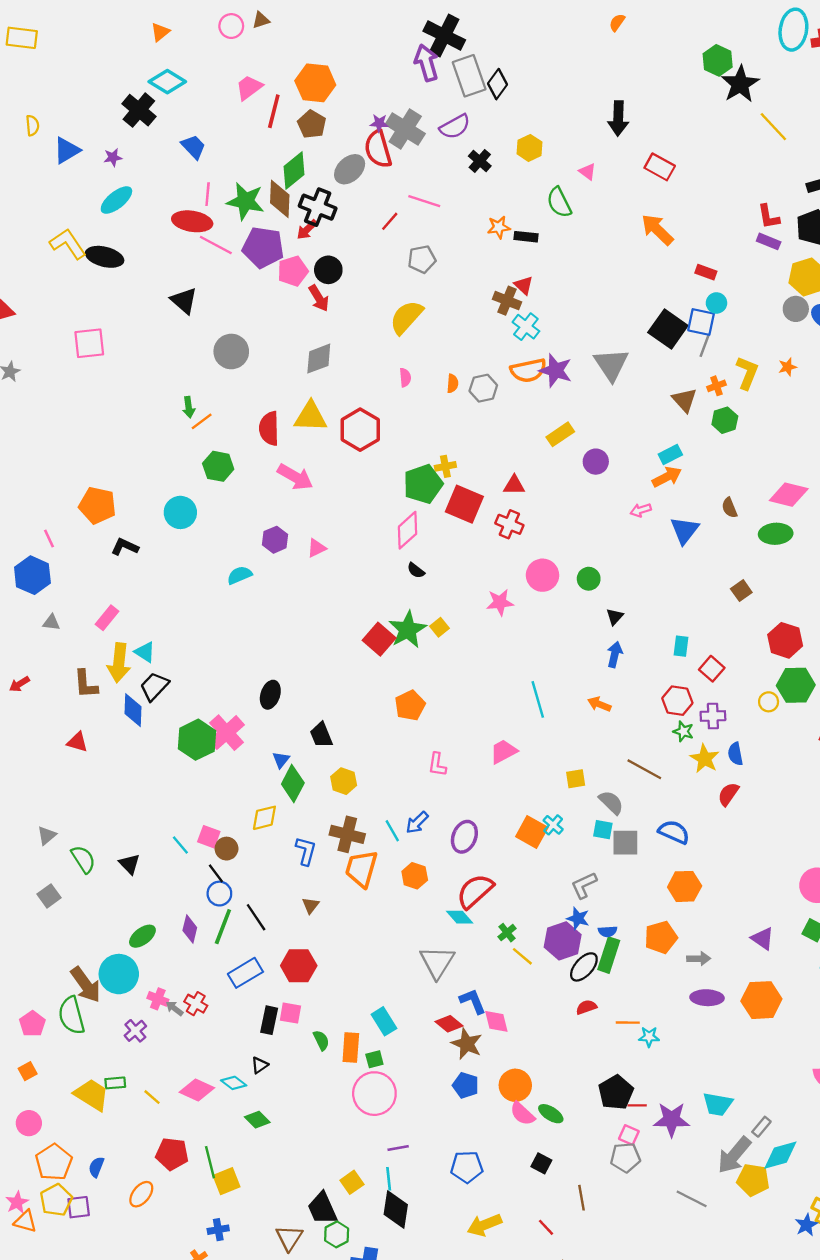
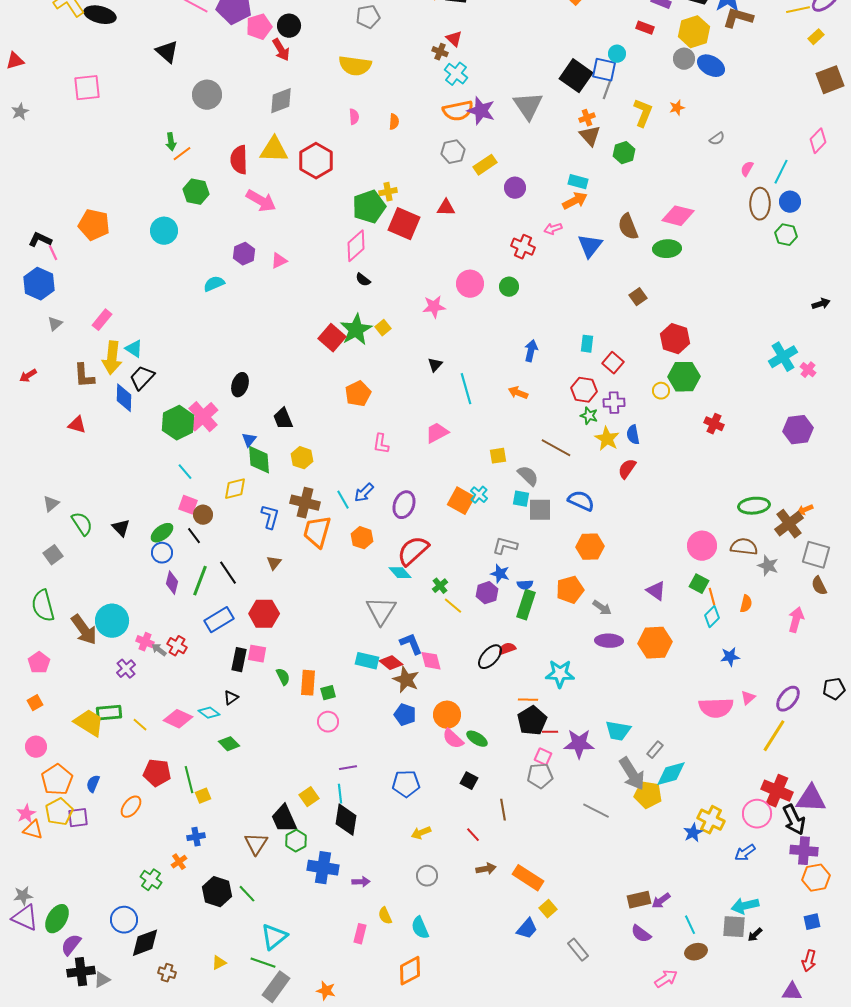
red rectangle: (706, 272) -> (645, 28), moved
brown cross: (507, 301) -> (440, 52), size x0.7
yellow semicircle: (406, 317) -> (355, 66), turned -124
orange cross: (716, 386) -> (587, 118), moved
gray hexagon: (483, 388) -> (453, 152), moved
cyan rectangle: (670, 454) -> (578, 182), turned 42
brown semicircle: (729, 508) -> (628, 227), size x1.5
red cross: (509, 524) -> (523, 247), moved
black L-shape: (125, 547) -> (40, 240), moved
black triangle: (615, 617) -> (435, 365), moved
gray triangle: (51, 623) -> (55, 324), turned -49
green diamond: (293, 783) -> (259, 460), turned -32
cyan line: (180, 845) -> (185, 472), moved
gray L-shape: (584, 885) -> (505, 546), turned 40
blue circle: (219, 894) -> (162, 553), moved
green ellipse: (142, 936) -> (162, 533), moved
purple hexagon: (563, 941) -> (487, 593), size x0.7
gray arrow: (699, 959) -> (602, 608), turned 36
black ellipse: (584, 967) -> (490, 657), moved
green semicircle: (71, 1015) -> (43, 606), moved
cyan rectangle: (384, 1021) -> (367, 661), moved, turned -45
orange line: (628, 1023) -> (528, 700), moved
cyan star: (649, 1037) -> (560, 674), size x1.6
green rectangle: (115, 1083) -> (109, 713), size x1.4
pink circle: (374, 1094) -> (328, 722), size x0.6
gray arrow: (734, 1155) -> (632, 774), turned -72
yellow square: (227, 1181) -> (203, 796), size x0.7
yellow arrow: (485, 1225) -> (421, 833), size x0.7

